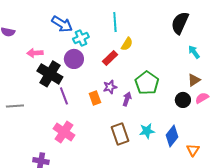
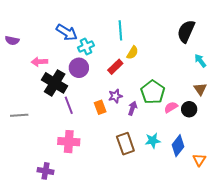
brown triangle: (194, 80) -> (200, 89), turned -32
pink semicircle: (202, 98) -> (171, 107), moved
pink cross: (64, 132) -> (69, 142), turned -30

